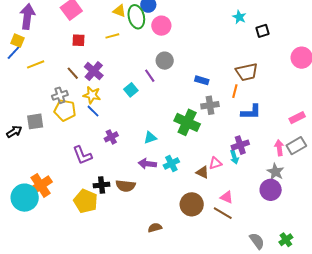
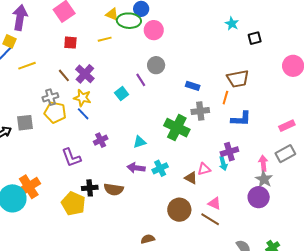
green ellipse: (136, 17) -> (129, 21), turned -75
pink arrow: (279, 148) -> (263, 163), moved
brown semicircle: (155, 228) -> (148, 239), moved

